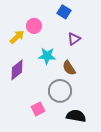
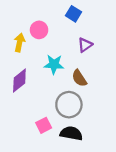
yellow arrow: (17, 37) -> (19, 43), turned -35
black semicircle: (76, 116) -> (71, 133), moved

